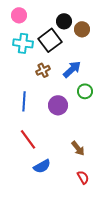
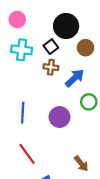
black circle: (64, 21) -> (66, 26), size x1.5
brown circle: (82, 29) -> (86, 48), moved
black square: (50, 40) -> (51, 47), size x0.6
brown cross: (43, 70) -> (51, 67), moved, turned 32

